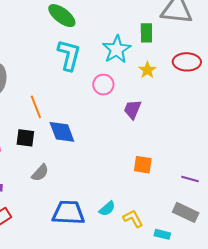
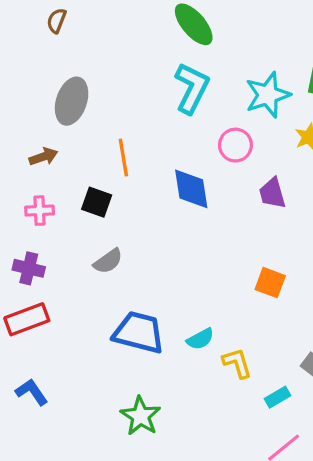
purple trapezoid: (132, 109) -> (272, 193), turned -50
blue diamond: (62, 132) -> (191, 189), moved
cyan rectangle: (162, 234) -> (278, 397), turned -56

